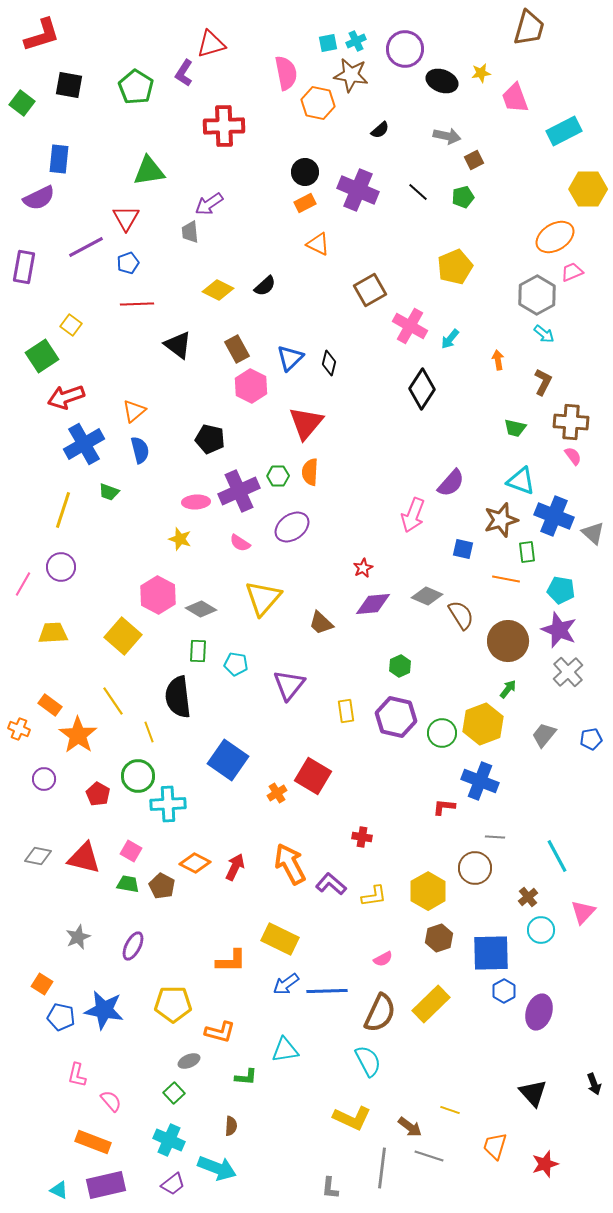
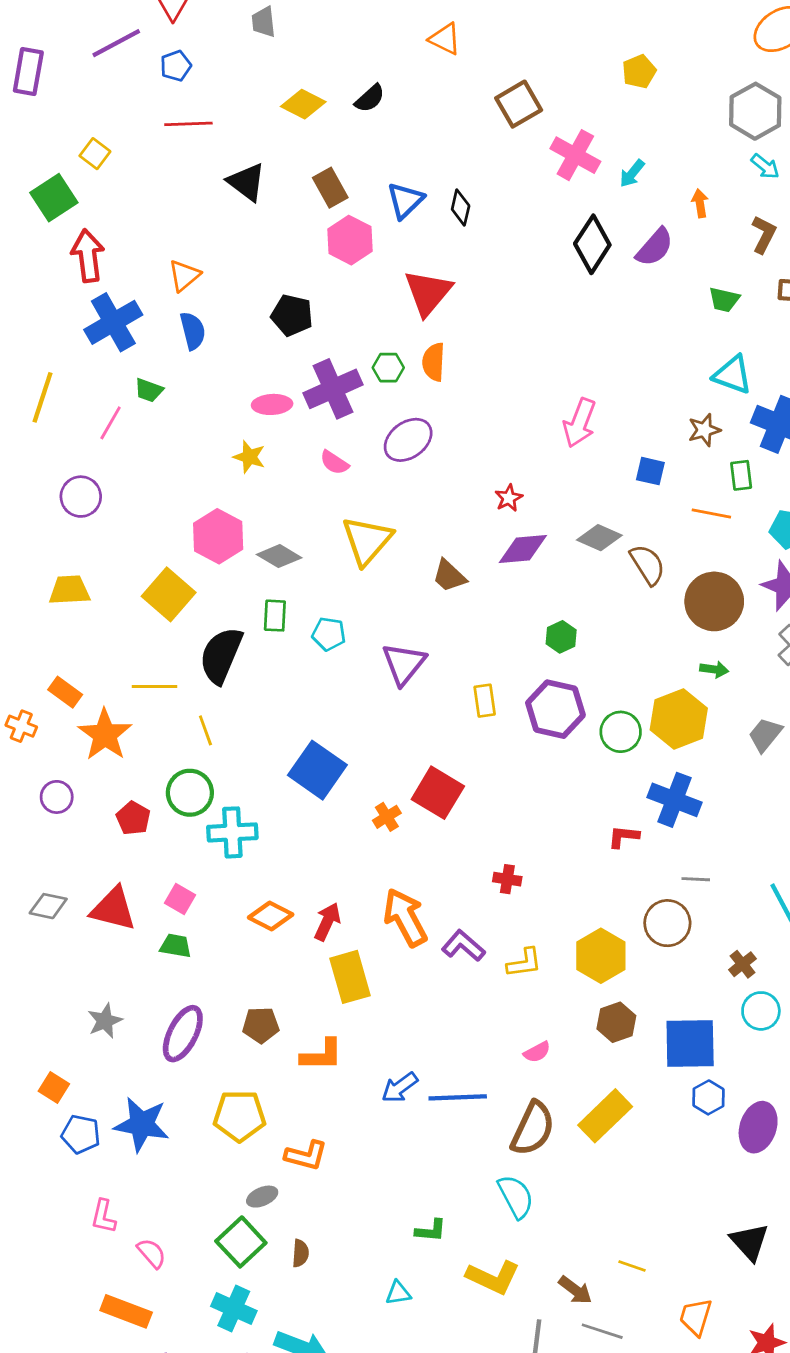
yellow pentagon: (455, 267) -> (639, 71), size x0.7
red arrow: (66, 397) -> (88, 256), turned 102
purple semicircle: (451, 483) -> (655, 247), moved
yellow line: (63, 510) -> (43, 397), moved
brown star: (501, 520) -> (704, 430), size x0.7
pink line: (23, 584) -> (111, 423), moved
green arrow: (508, 689) -> (714, 669), turned 60
black semicircle: (178, 697) -> (221, 655), moved, turned 30
yellow line: (113, 701) -> (154, 686), turned -56
brown pentagon: (162, 886) -> (261, 1025), moved, turned -30
yellow rectangle: (280, 939) -> (350, 977), moved, turned 48
purple ellipse: (133, 946) -> (183, 1034), size x1.4
cyan triangle: (285, 1050) -> (398, 1293), moved, size x0.7
green L-shape: (246, 1077) -> (431, 1231), moved
green square: (174, 1093) -> (241, 1242), size x1.6
brown semicircle: (231, 1126) -> (300, 1253), moved

